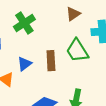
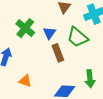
blue triangle: (24, 64) -> (49, 33), moved

